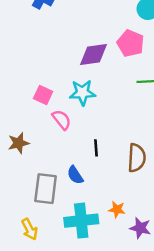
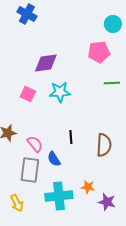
pink pentagon: (130, 43) -> (99, 52), turned -30
purple diamond: (94, 54) -> (46, 63), moved
pink semicircle: (62, 120) -> (35, 144), moved

